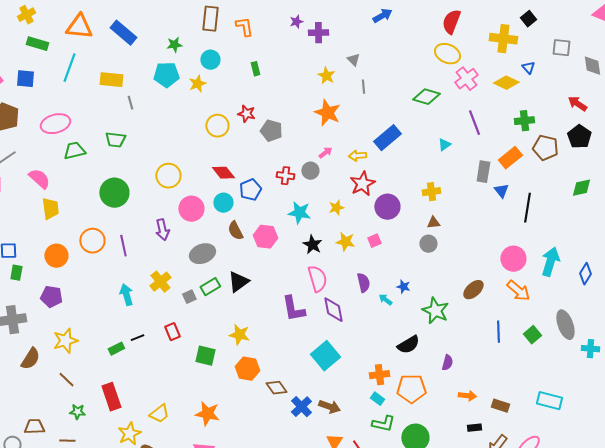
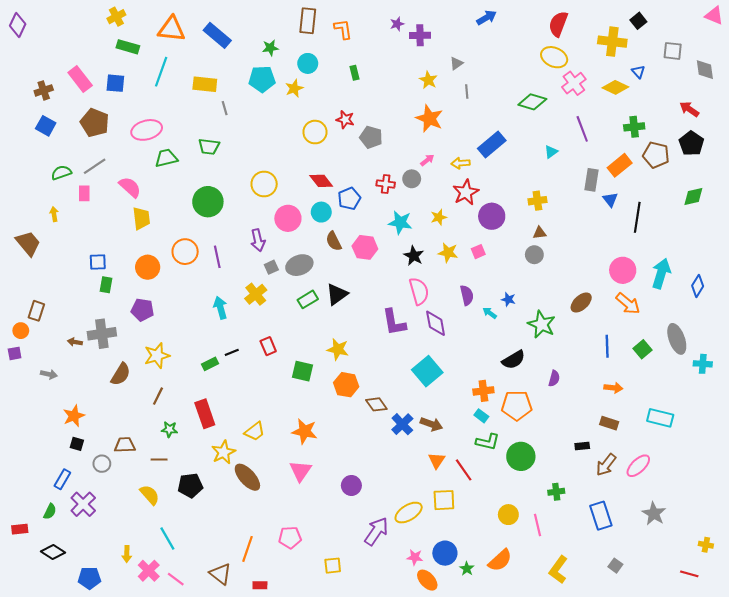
gray triangle: (353, 60) -> (456, 63), turned 40
gray square: (189, 297) -> (271, 267), moved
brown line: (66, 380) -> (158, 396), turned 72
orange arrow: (467, 396) -> (613, 388), moved

